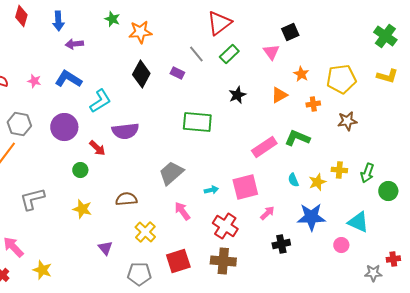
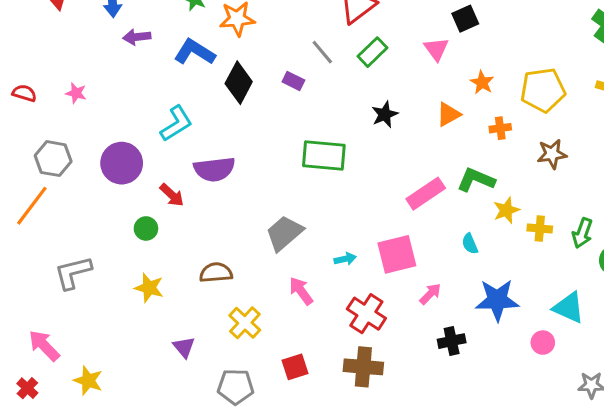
blue L-shape: (68, 79) -> (195, 52), moved
yellow star: (317, 182) -> (506, 210), moved
red square: (178, 261) -> (295, 367), size x0.7

